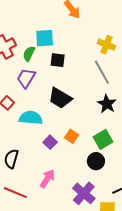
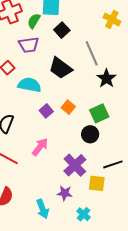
black square: (58, 60) -> (62, 30), turned 35
gray line: (102, 72) -> (92, 53), moved
purple trapezoid: (26, 78) -> (29, 45), turned -135

